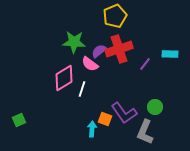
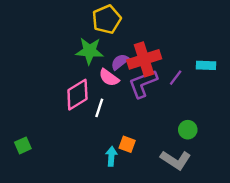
yellow pentagon: (115, 16) -> (107, 19), moved
purple L-shape: (124, 113) -> (143, 84), moved, turned 104
gray L-shape: (145, 132) -> (176, 160), turned -80

